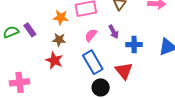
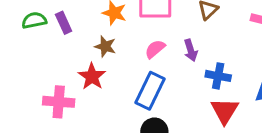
blue rectangle: (93, 62) -> (150, 91), turned 45
red triangle: (124, 71) -> (225, 111), moved
pink cross: (20, 82) -> (59, 102), moved

